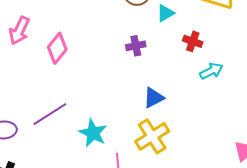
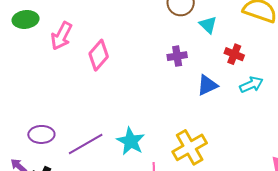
cyan triangle: (165, 13) -> (208, 25), turned -48
blue triangle: (154, 98) -> (207, 85), moved
purple line: (50, 114) -> (86, 144), moved

